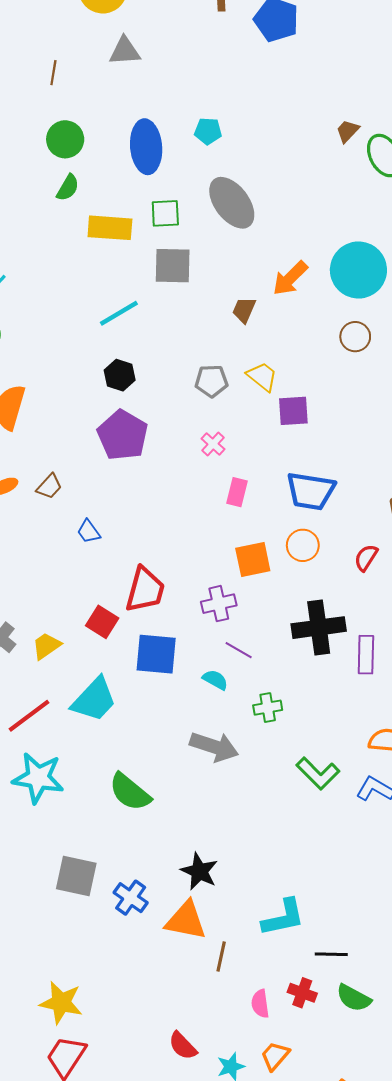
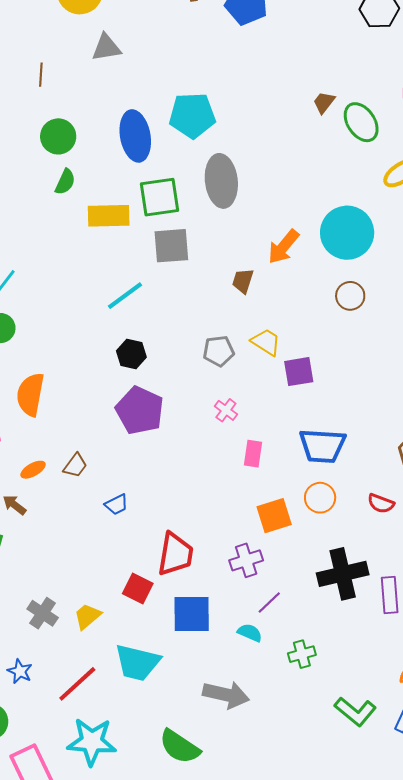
cyan pentagon: (208, 131) -> (192, 116), size x1.8
gray ellipse: (232, 203) -> (221, 181), turned 36
green square: (165, 213) -> (160, 197), size x1.4
blue trapezoid: (89, 532) -> (117, 504), turned -75
red semicircle: (366, 558) -> (381, 503), turned -96
purple line: (239, 650) -> (269, 603), turned -68
cyan trapezoid: (94, 700) -> (137, 663), turned 66
gray arrow: (214, 747) -> (226, 695), moved

